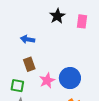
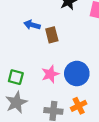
brown rectangle: (29, 64) -> (52, 35), moved

